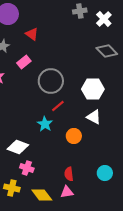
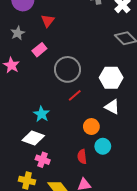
red triangle: (32, 34) -> (48, 21), turned 32
cyan star: (45, 124) -> (42, 114), moved
cyan circle: (105, 173) -> (103, 146), moved
red semicircle: (69, 174) -> (82, 157), moved

